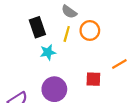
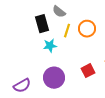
gray semicircle: (69, 12) -> (59, 12), moved
red square: (93, 79) -> (88, 71), turned -32

